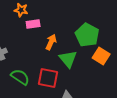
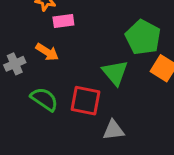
orange arrow: (51, 42) -> (47, 52), moved, turned 98

